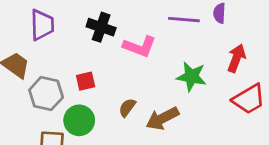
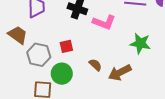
brown semicircle: (127, 108) -> (95, 65), turned 96

